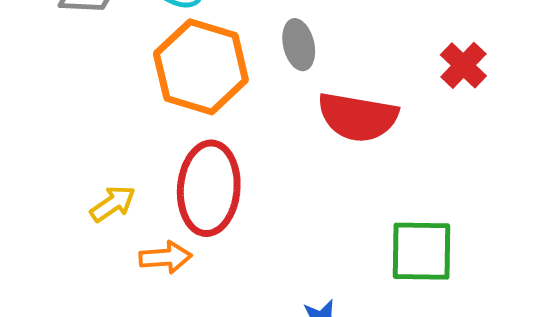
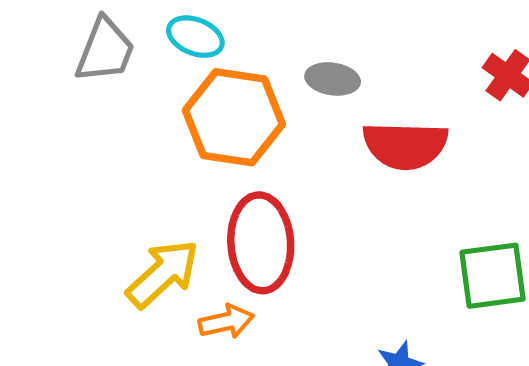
gray ellipse: (299, 45) -> (333, 79), turned -60
yellow arrow: (113, 204) -> (163, 274), size x1.6

